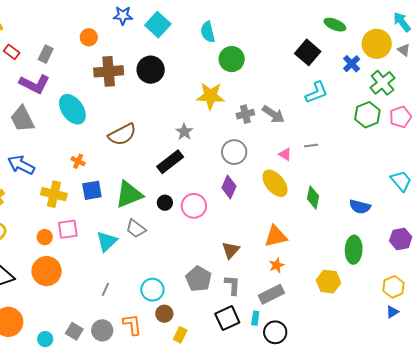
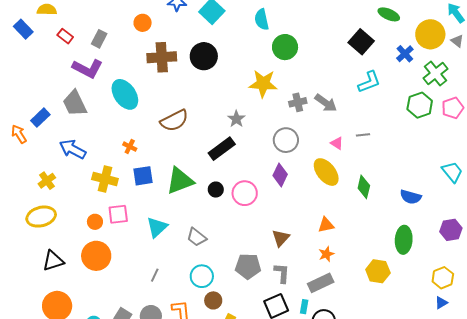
gray trapezoid: (136, 229) -> (197, 237), moved
orange triangle: (276, 236) -> (326, 225), size x0.7
gray pentagon: (198, 279) -> (248, 266), turned -30

